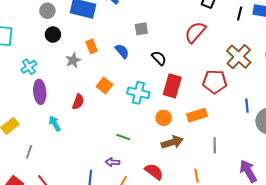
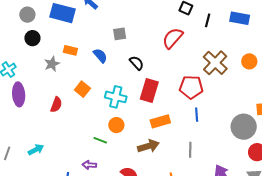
black line: (240, 13) -> (208, 20), moved
orange rectangle: (92, 46) -> (70, 50), turned -56
blue line: (247, 106) -> (197, 115), moved
orange rectangle: (197, 115) -> (160, 121), moved
orange circle: (164, 118) -> (116, 125), moved
cyan arrow: (55, 124) -> (36, 150), moved, turned 91

